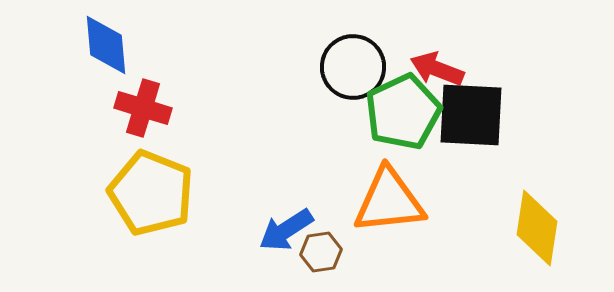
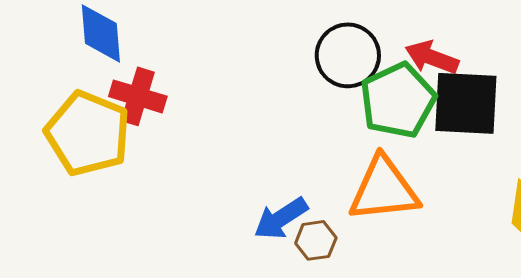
yellow pentagon: (151, 193) -> (88, 133), moved

